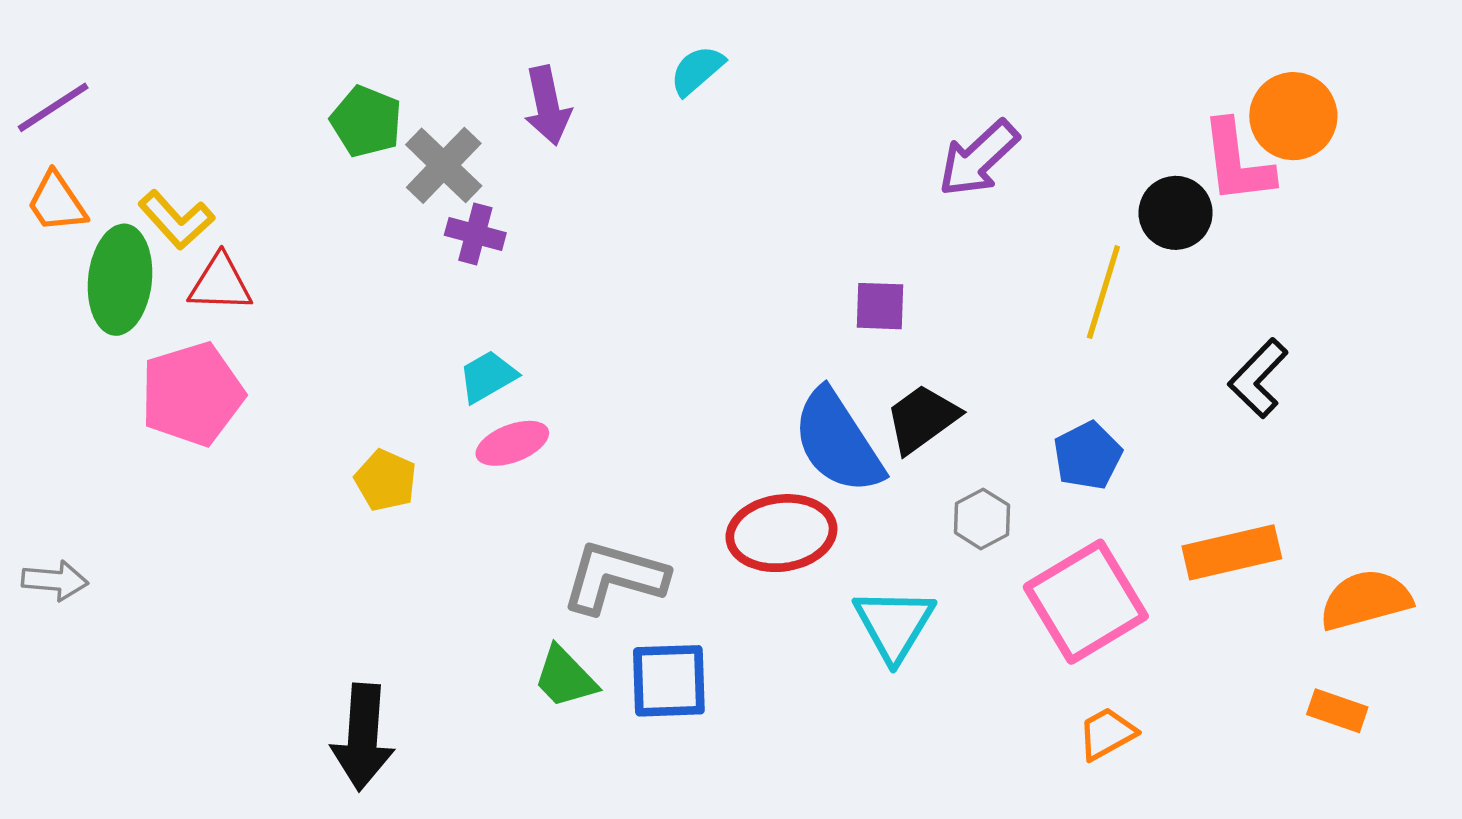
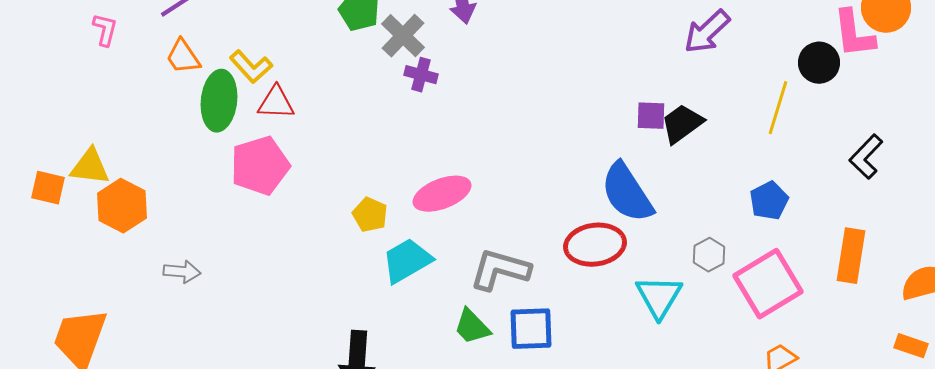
cyan trapezoid: (488, 376) -> (407, 261), moved, size x1.5
black trapezoid: (922, 419) -> (682, 124), moved
pink ellipse: (512, 443) -> (442, 194), size x1.4
gray hexagon: (982, 519) -> (709, 255), moved
orange rectangle: (1232, 552) -> (851, 256), turned -68

